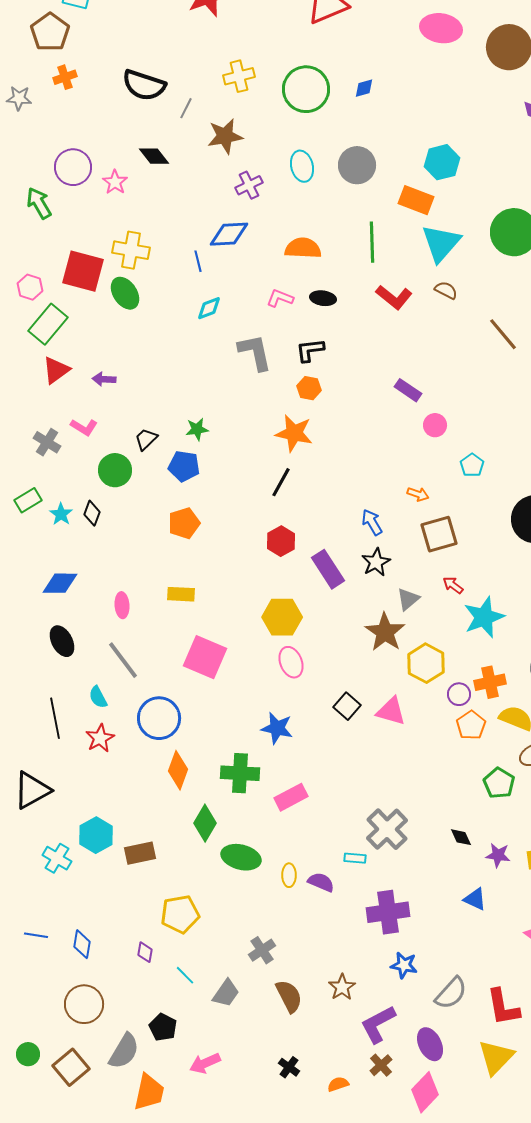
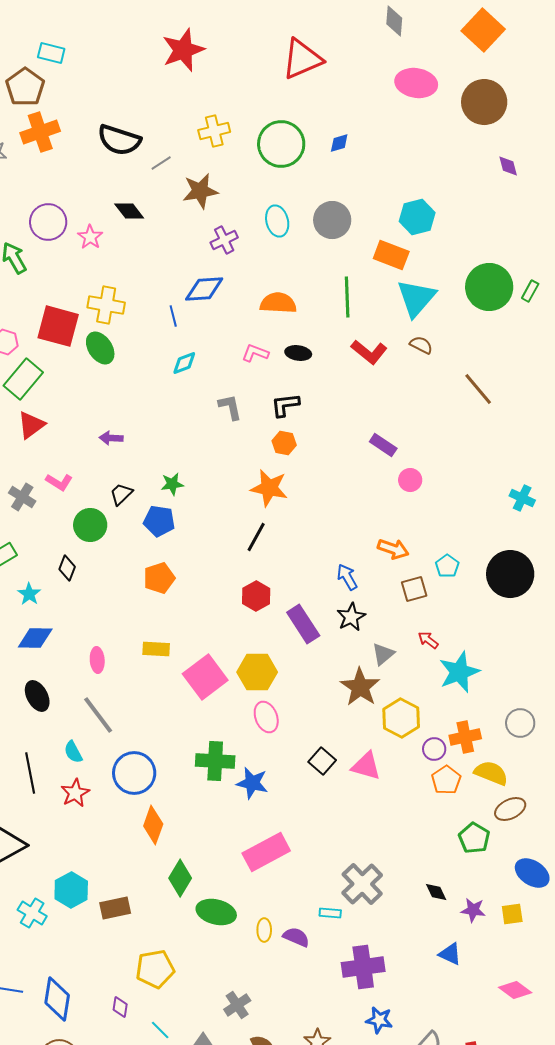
orange cross: (65, 77) -> (40, 132), size x1.6
gray line: (186, 108) -> (161, 163), turned 30
gray L-shape: (255, 352) -> (230, 407), size x0.7
purple arrow: (104, 379) -> (111, 438), moved
cyan pentagon: (472, 465) -> (447, 566), moved
orange arrow: (418, 494) -> (393, 549), size x1.4
cyan star: (61, 514) -> (29, 594), moved
brown square: (439, 534) -> (414, 589), size x0.7
pink square: (205, 657) -> (205, 677), moved, turned 30
green cross: (240, 773) -> (215, 761), moved
pink rectangle: (291, 797) -> (266, 852), size x1.4
blue diamond: (82, 944) -> (57, 999), size x1.5

